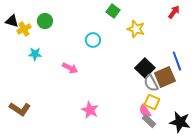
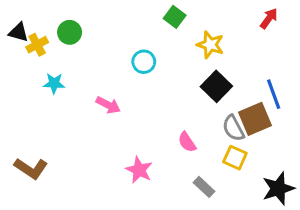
black square: (145, 68) -> (216, 86), moved
pink semicircle: (145, 111) -> (187, 142), moved
gray rectangle: (149, 121) -> (204, 187), moved
black star: (180, 122) -> (278, 188), turned -30

